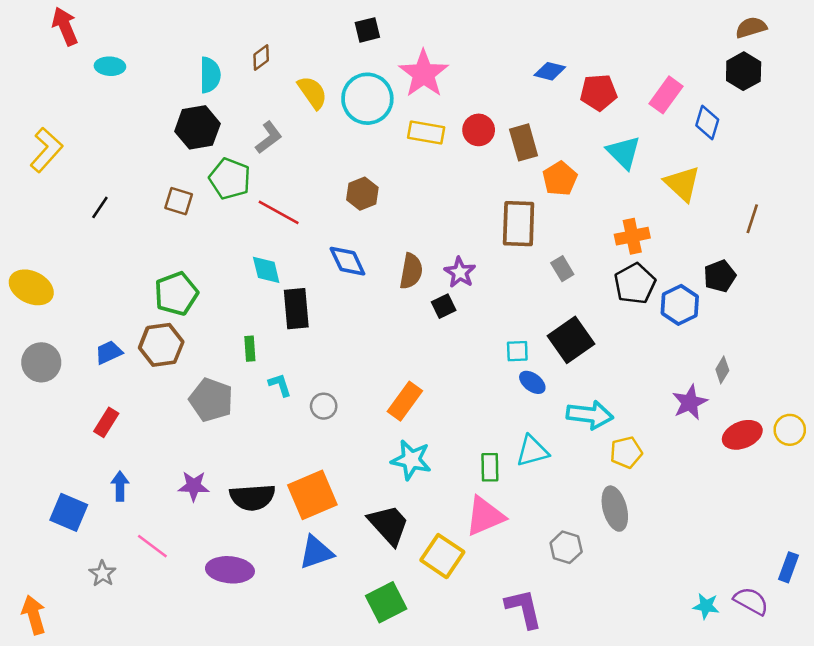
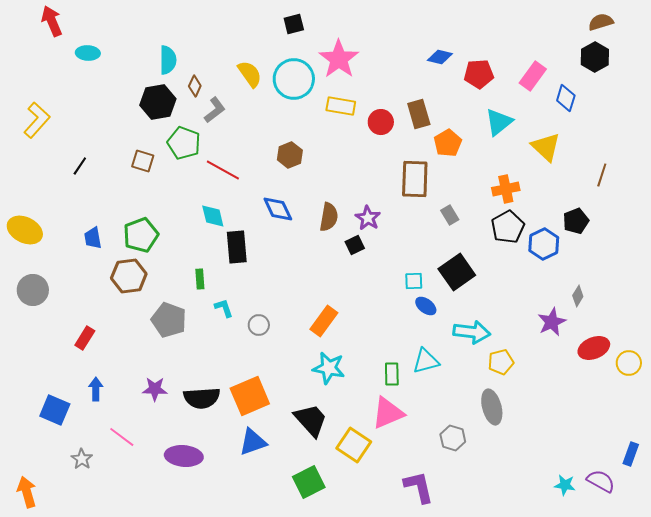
brown diamond: (261, 57) -> (195, 86), moved, turned -30
red circle: (479, 130) -> (381, 122), moved
cyan triangle: (624, 152) -> (499, 122), turned 36
blue trapezoid: (109, 352) -> (93, 238), moved, turned -75
yellow circle: (790, 430) -> (629, 363), moved

